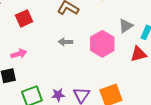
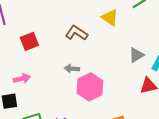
pink hexagon: (102, 44) -> (90, 87), moved

